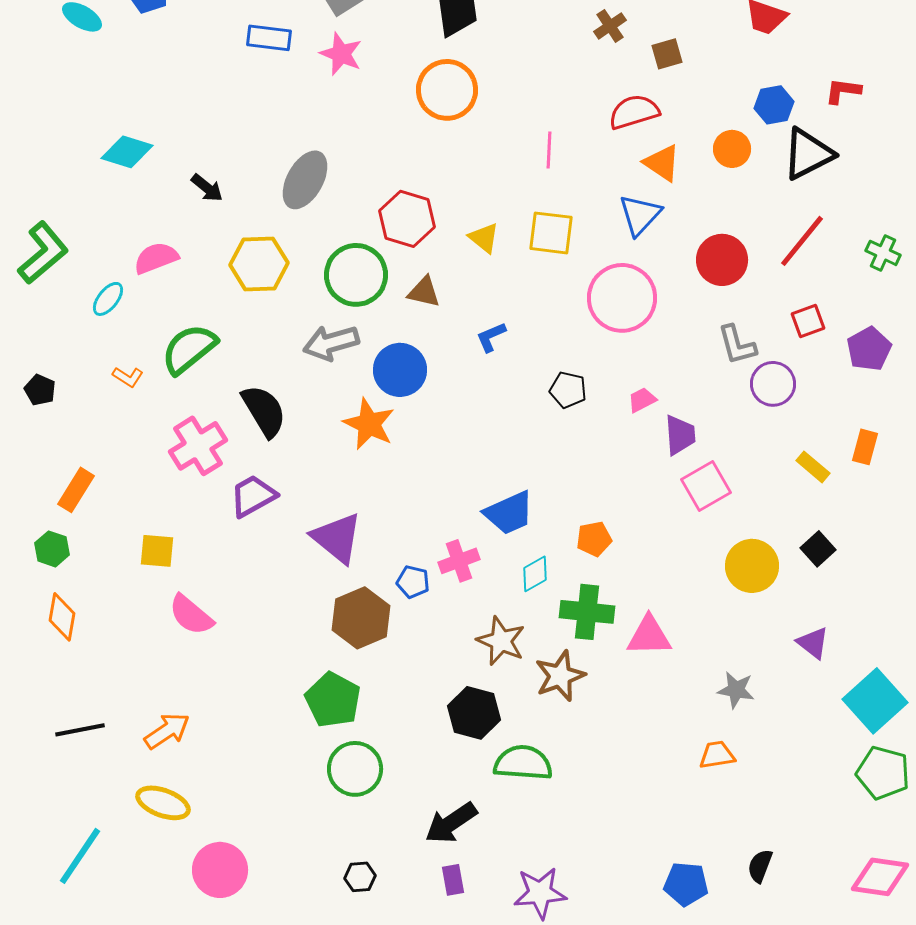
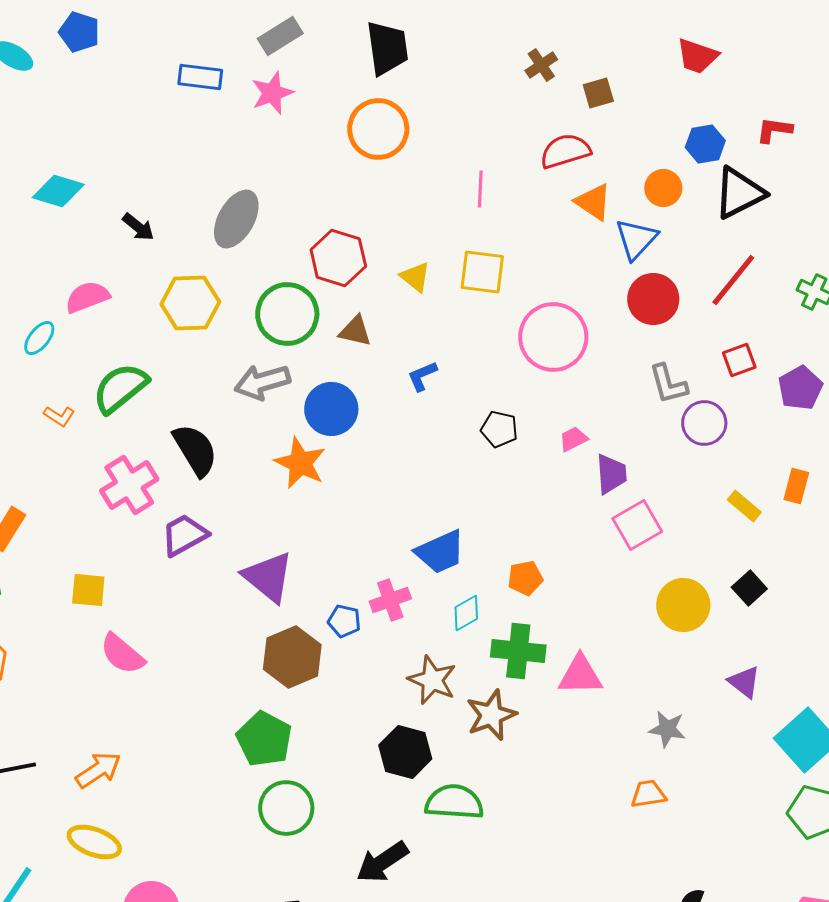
pink star: (341, 54) -> (272, 93), turned 30
blue triangle: (640, 215) -> (636, 239), moved

